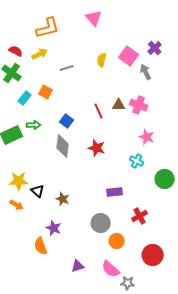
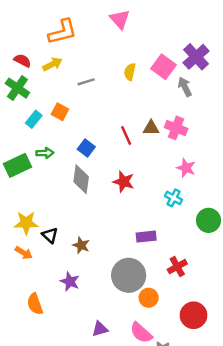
purple cross: (155, 48) -> (196, 57), size x1.5
gray circle: (101, 223) -> (129, 275), size x1.4
orange semicircle: (41, 246) -> (35, 304), moved

